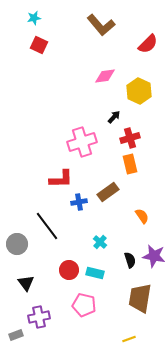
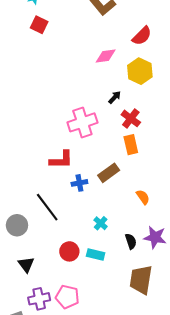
red semicircle: (148, 44) -> (142, 36), moved
red cross: (130, 138) -> (131, 118), turned -36
pink pentagon: (84, 305) -> (67, 297), moved

